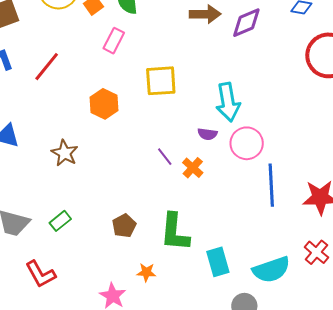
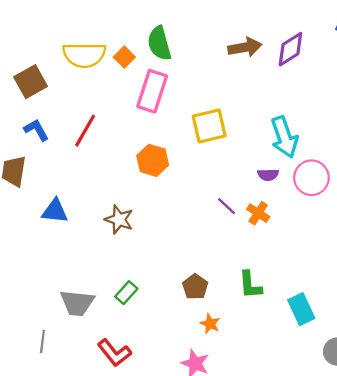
pink rectangle: (114, 41) -> (152, 91), size x1.5
green L-shape: (175, 232) -> (250, 285), size x0.7
orange star: (146, 272) -> (210, 324), moved, turned 30

